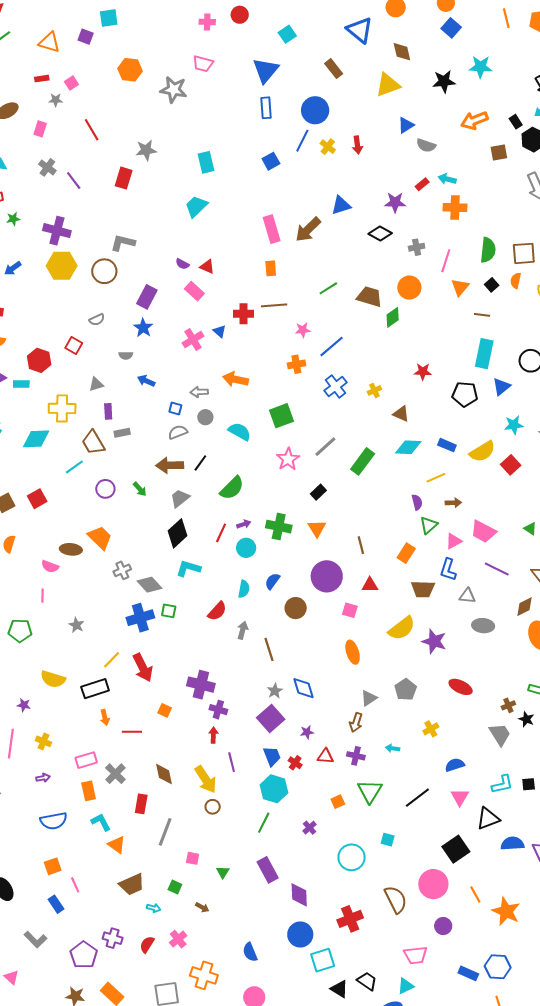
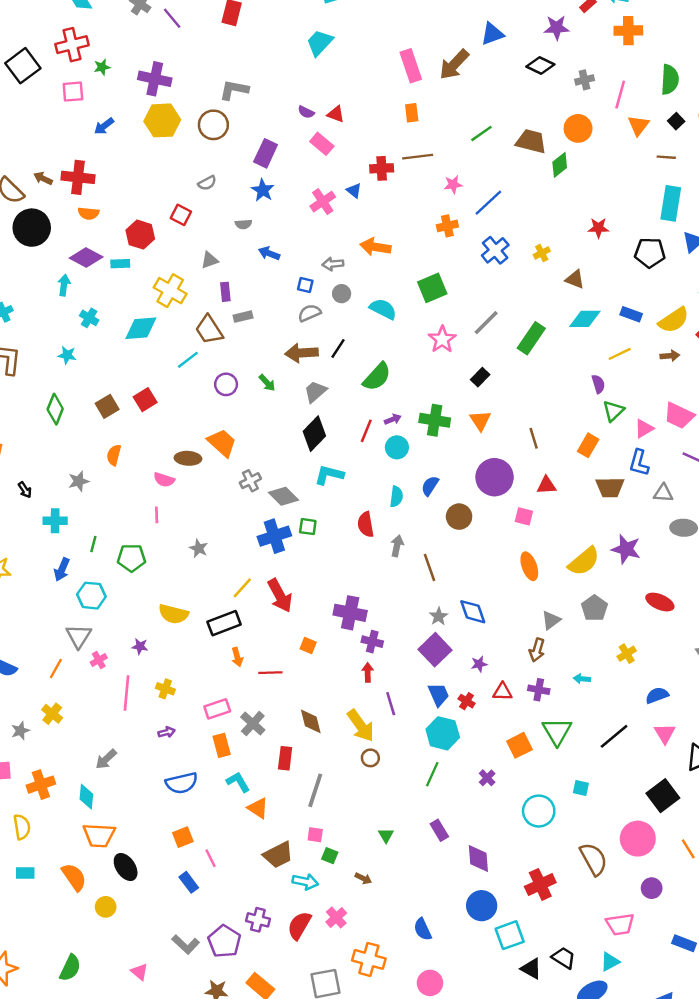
yellow cross: (62, 408) -> (170, 291), turned 32
brown arrow: (453, 503) -> (670, 356), moved
red semicircle: (217, 611) -> (366, 524), turned 130
yellow semicircle: (402, 628) -> (584, 561), moved
orange square: (338, 802) -> (519, 745), size x1.5
pink square: (193, 858) -> (315, 835), moved
purple rectangle: (268, 870) -> (439, 830), size x0.7
cyan arrow: (154, 908) -> (305, 882), size x1.5
gray L-shape: (35, 939) -> (186, 944), moved
red semicircle: (147, 944) -> (299, 926), size x1.4

